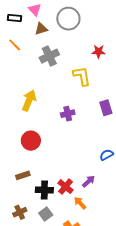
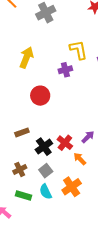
yellow L-shape: (82, 76) -> (79, 50), moved
red circle: (31, 141) -> (40, 96), moved
black cross: (44, 190) -> (44, 147), turned -36

